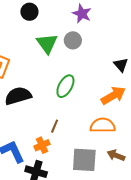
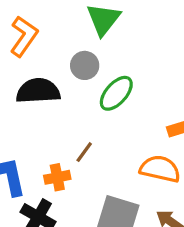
gray circle: (73, 40) -> (85, 65), moved

